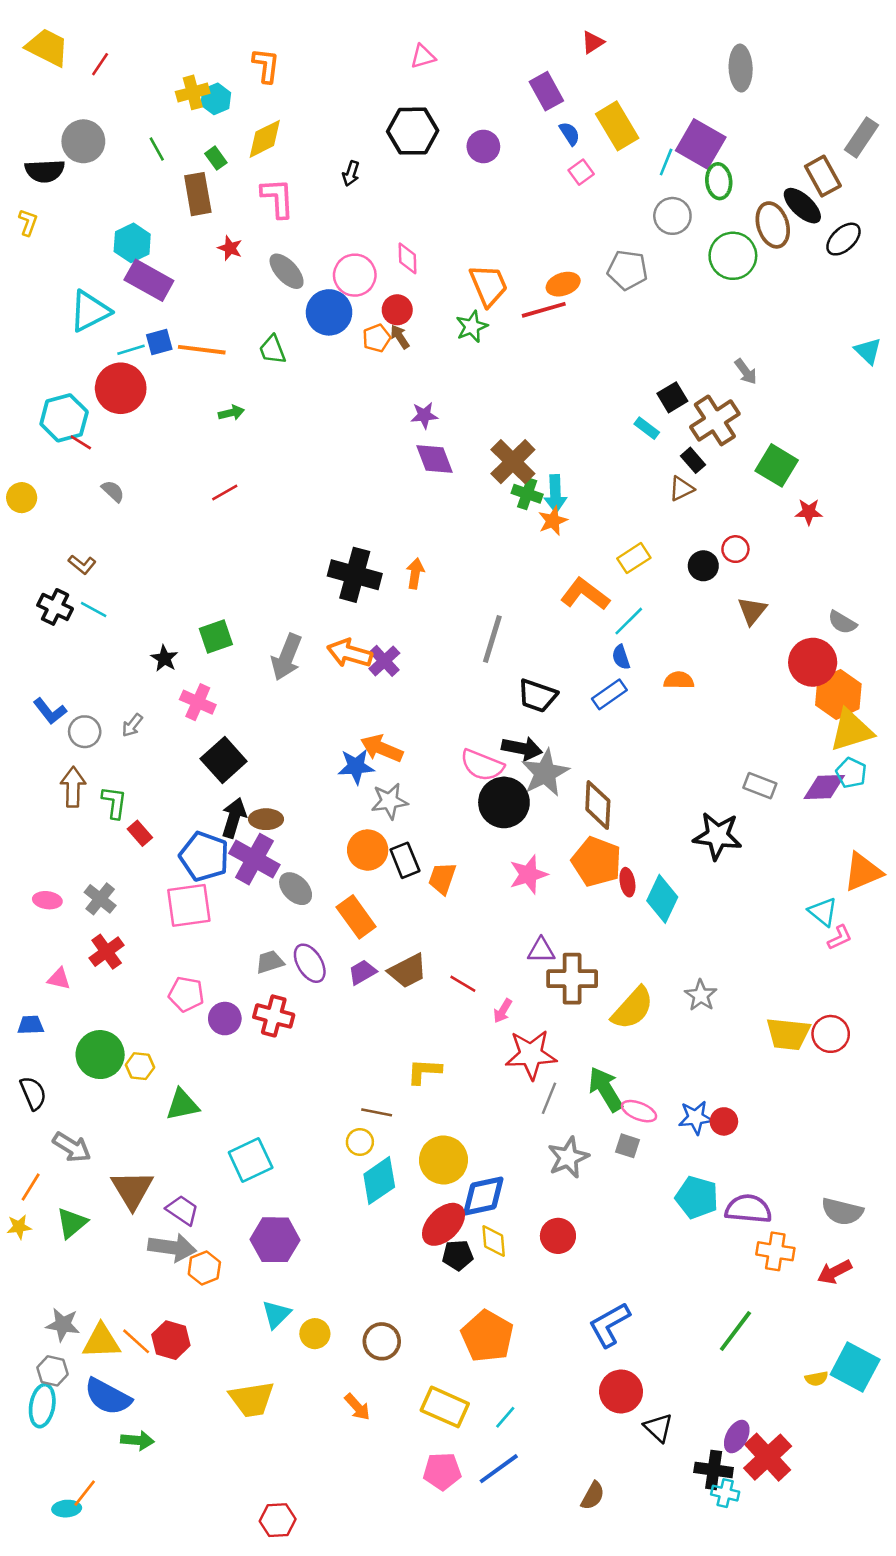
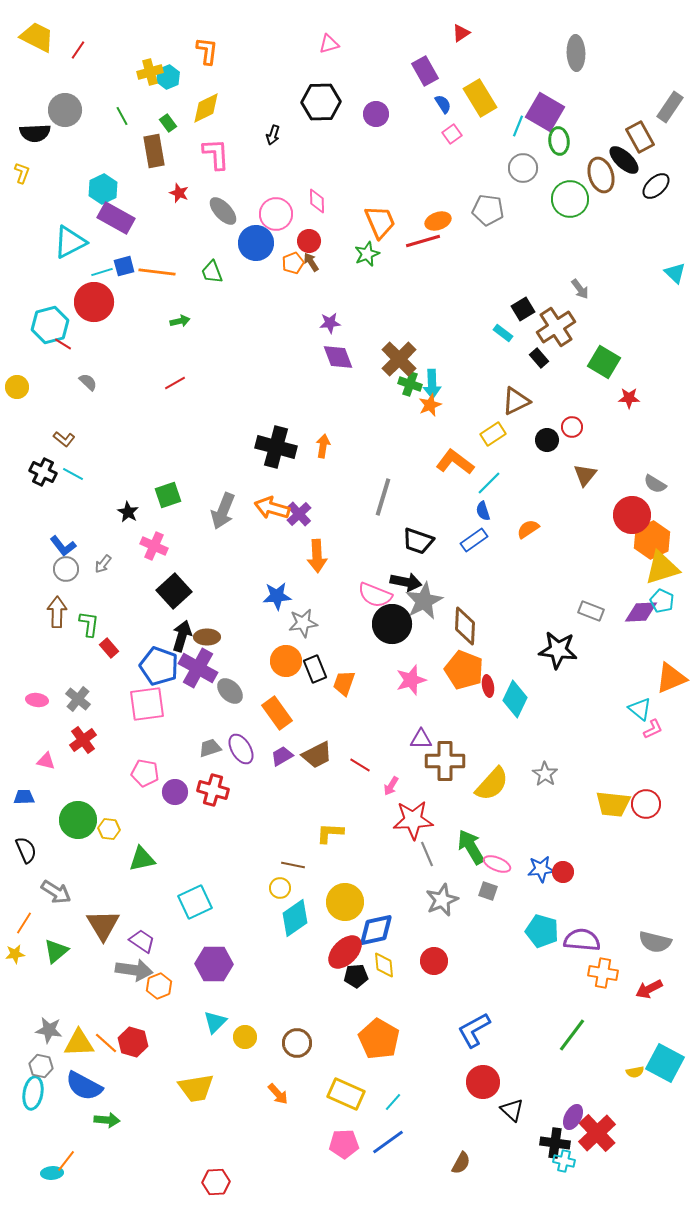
brown triangle: (681, 489) -> (516, 401), moved, size x1.4
orange semicircle: (679, 680) -> (528, 529), turned -35
blue L-shape: (50, 711) -> (63, 546), moved
orange arrow: (382, 748) -> (317, 556), moved, turned -116
gray line: (549, 1098) -> (427, 854), turned -45

